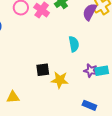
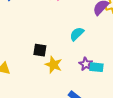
cyan semicircle: (74, 44) -> (77, 34), turned -140

